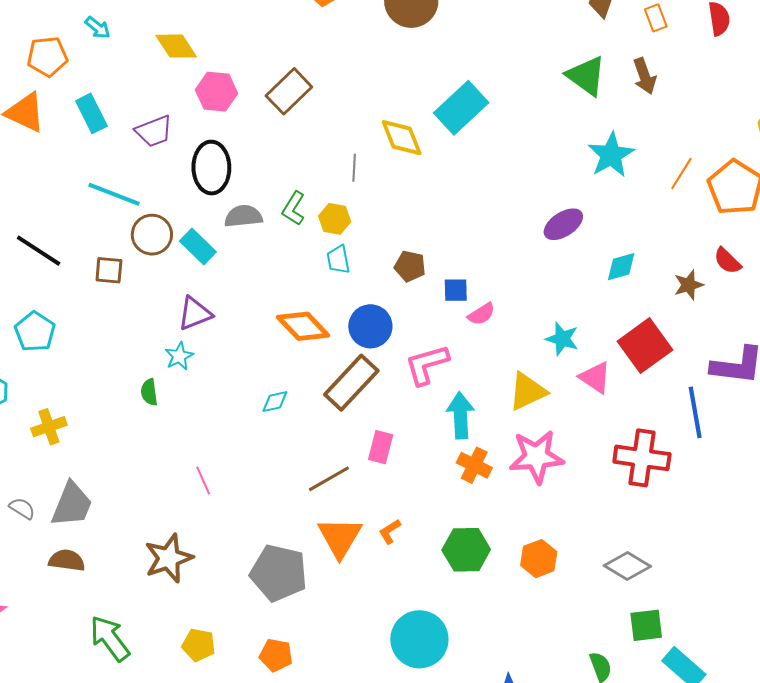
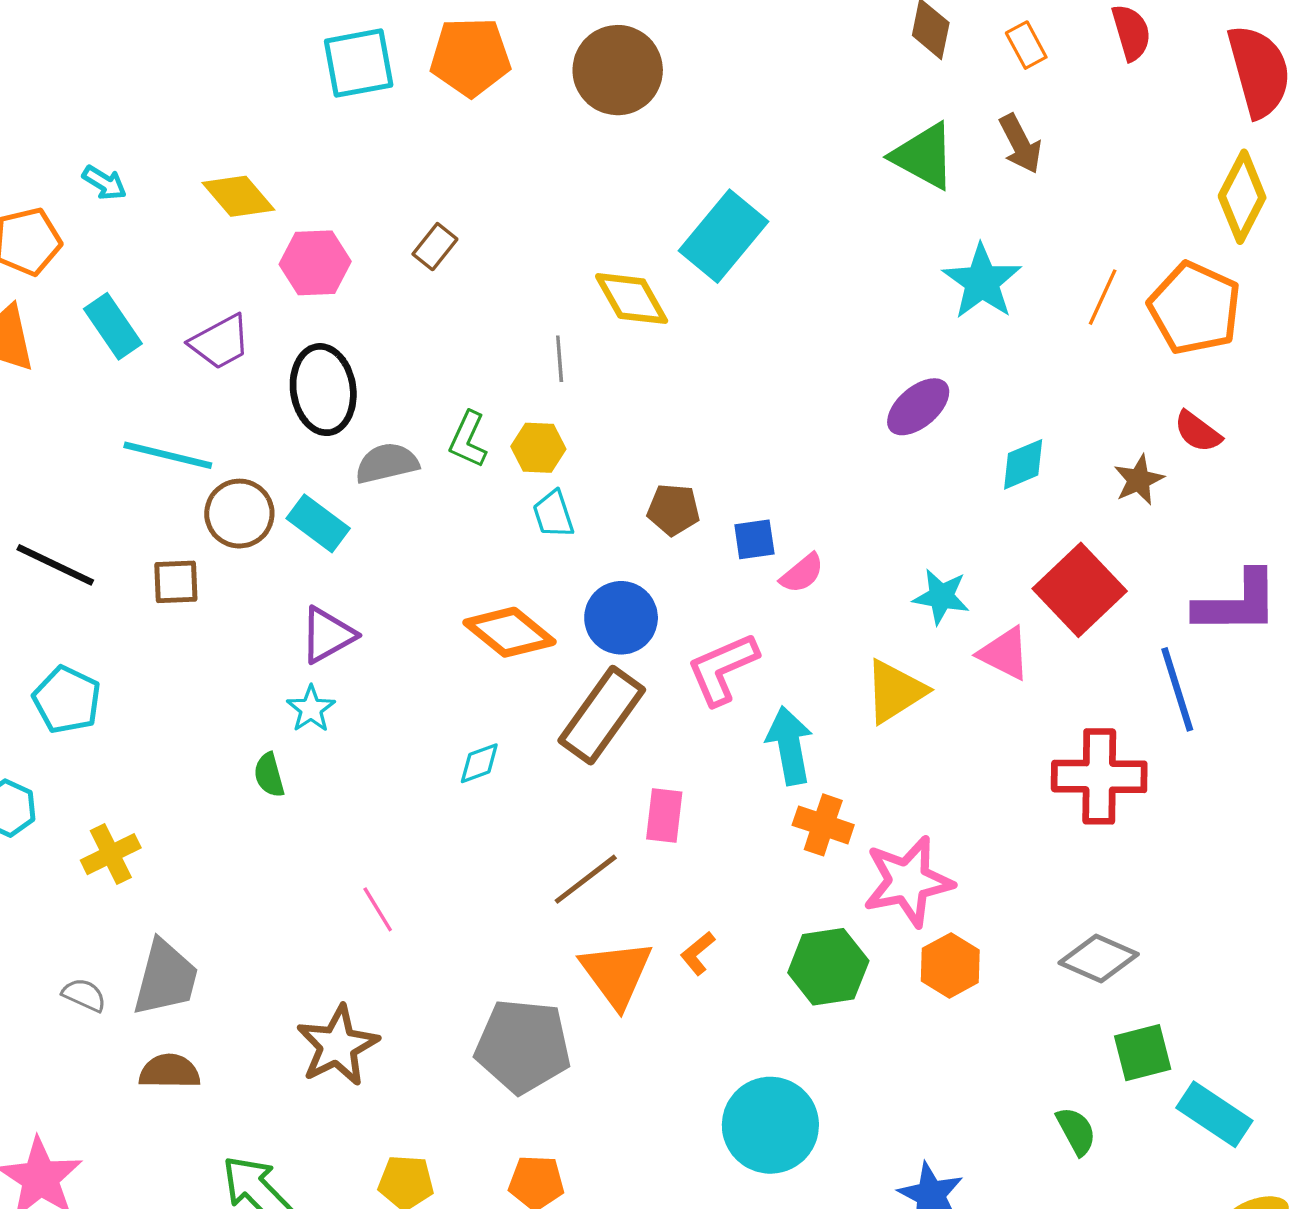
brown rectangle: (289, 91) -> (435, 247), size x0.6
pink star: (537, 457) -> (908, 881), moved

